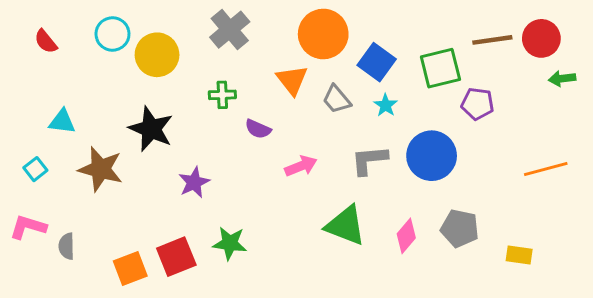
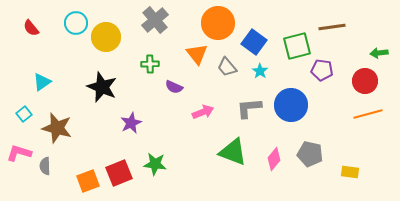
red circle: (541, 38) -> (365, 81), moved
cyan triangle: (62, 122) -> (42, 82), turned -42
brown star: (101, 169) -> (57, 128), moved

